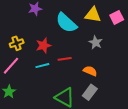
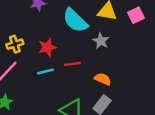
gray star: (96, 42) -> (101, 41), moved

